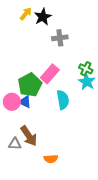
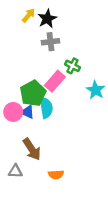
gray cross: (60, 38) -> (50, 42), moved
green cross: (86, 69) -> (72, 66), moved
cyan semicircle: (63, 100) -> (46, 108), moved
gray triangle: (15, 144) -> (15, 171), moved

